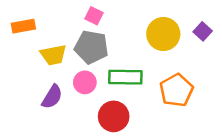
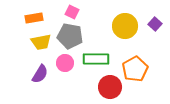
orange rectangle: (23, 26) -> (34, 18), moved
red circle: (114, 116) -> (110, 87), moved

